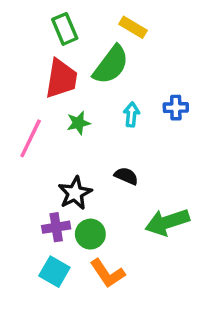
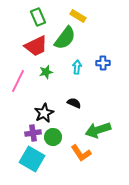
red trapezoid: (61, 79) -> (36, 46), turned 55
cyan square: (54, 272) -> (32, 159), size x1.4
orange L-shape: (107, 273) -> (81, 153), moved

